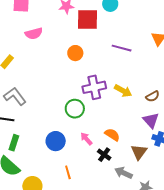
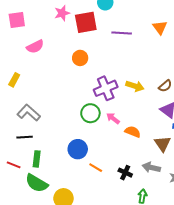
purple line: (122, 48) -> (122, 33), moved
pink arrow: (86, 139) -> (113, 118), moved
black cross: (104, 155) -> (125, 173), moved
orange line: (68, 172) -> (96, 168), moved, turned -32

